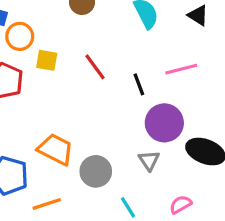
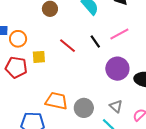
yellow square: (47, 60) -> (39, 57), moved
black line: (139, 84) -> (95, 42), moved
gray triangle: (149, 160) -> (116, 106), moved

